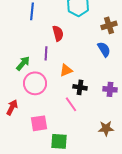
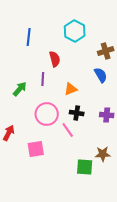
orange triangle: (66, 70) -> (71, 89), moved
pink circle: (35, 83) -> (47, 114), moved
green square: (59, 141) -> (85, 167), moved

